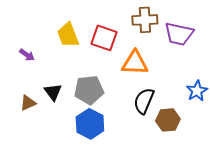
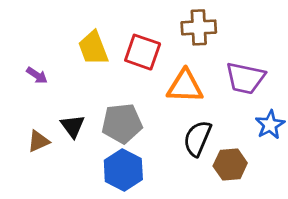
purple trapezoid: (179, 34) -> (245, 78), moved

